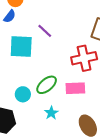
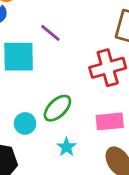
pink rectangle: (75, 88) -> (110, 121), moved

